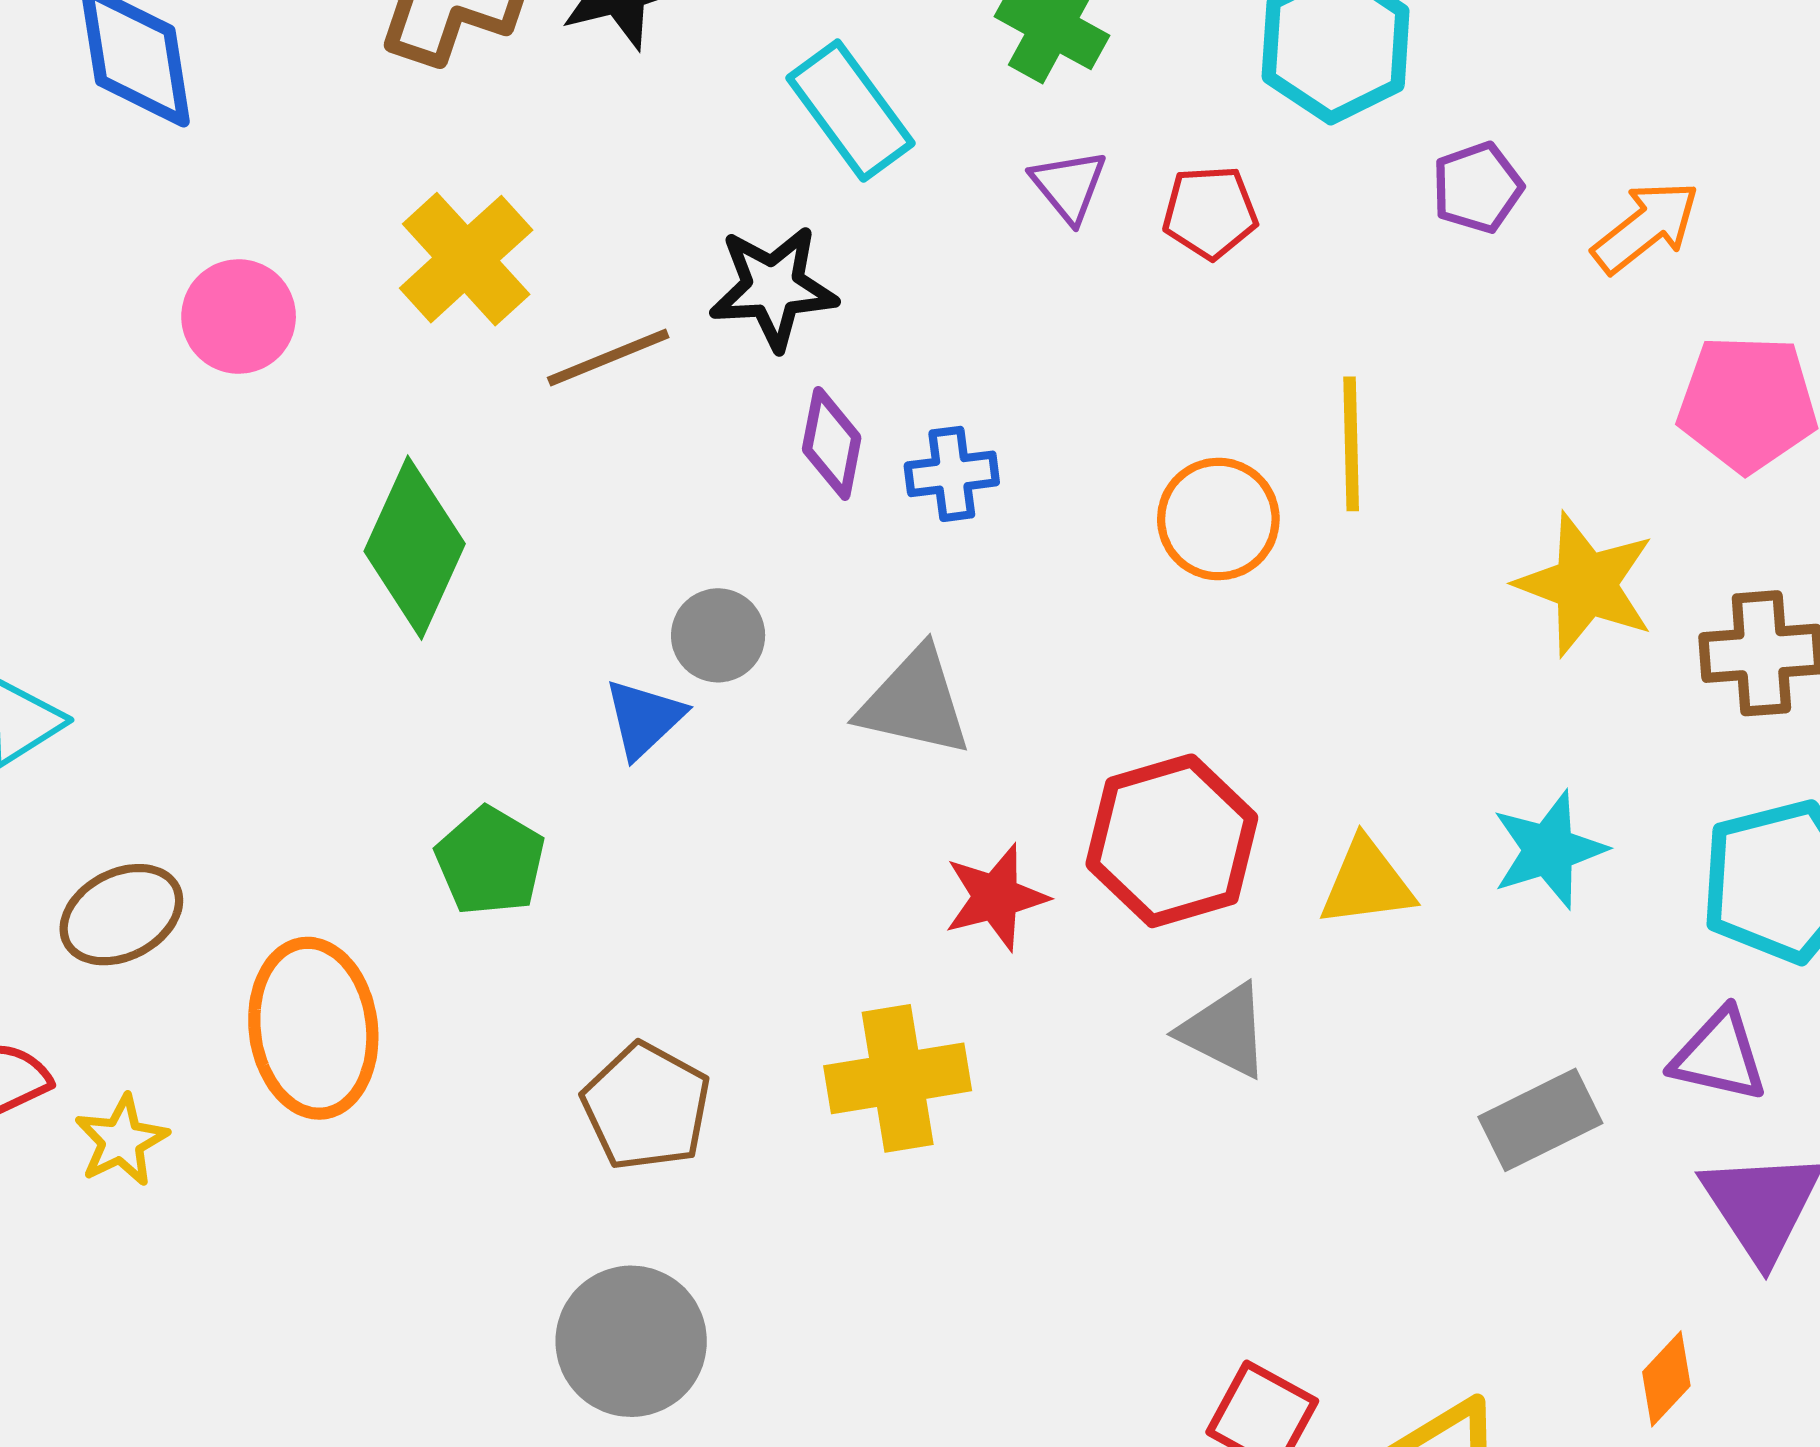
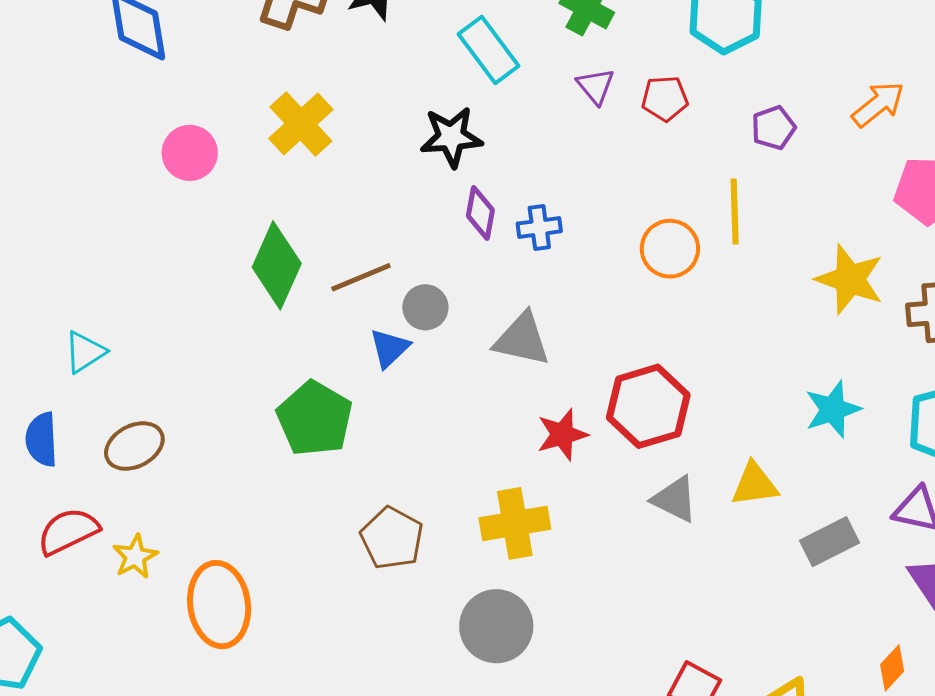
purple pentagon: (1477, 188) -> (774, 128), moved
brown line: (608, 357) -> (361, 277), moved
green pentagon: (490, 861) -> (315, 419), size x1.4
yellow triangle: (1367, 883) -> (754, 484), moved
orange ellipse: (313, 1028) -> (219, 605), moved
gray circle: (631, 1341) -> (496, 626), moved

